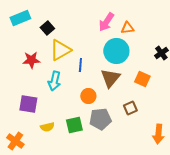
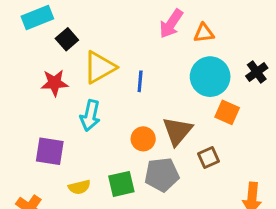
black square: (47, 28) -> (67, 39), moved
cyan circle: (116, 51) -> (210, 77), moved
blue line: (80, 65) -> (140, 81), moved
brown triangle: (110, 78) -> (177, 131), moved

